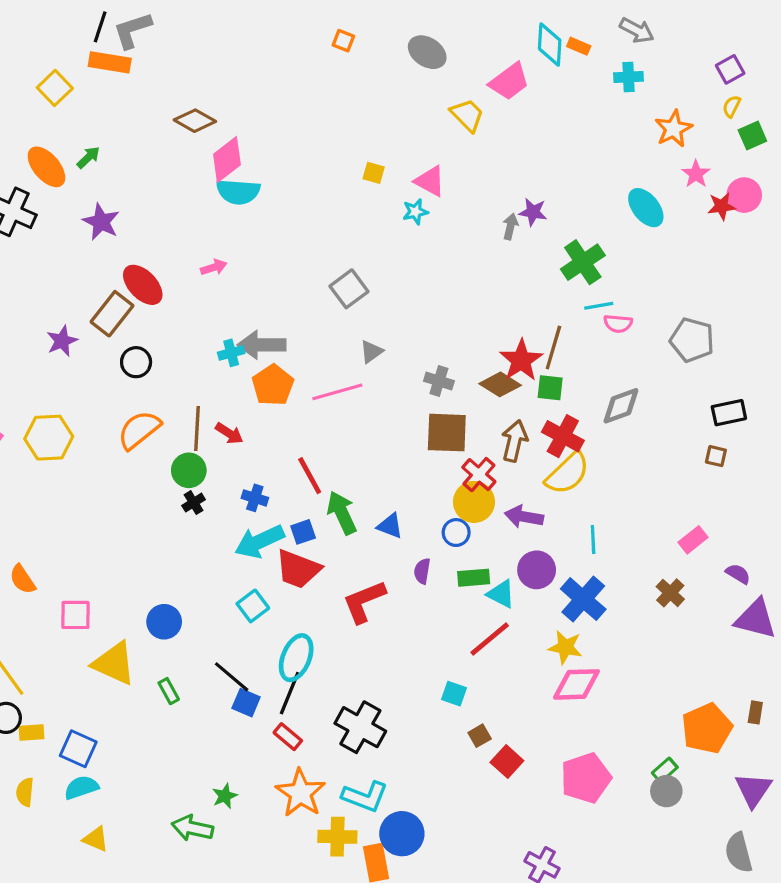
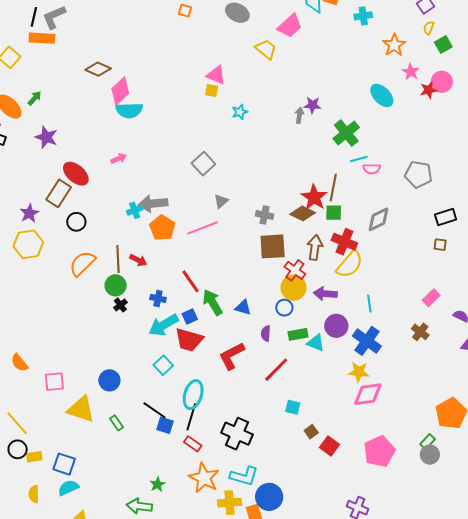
pink triangle: (430, 181) -> (216, 75), moved
yellow hexagon: (49, 438) -> (28, 244), moved
red line: (490, 639) -> (276, 370), moved

